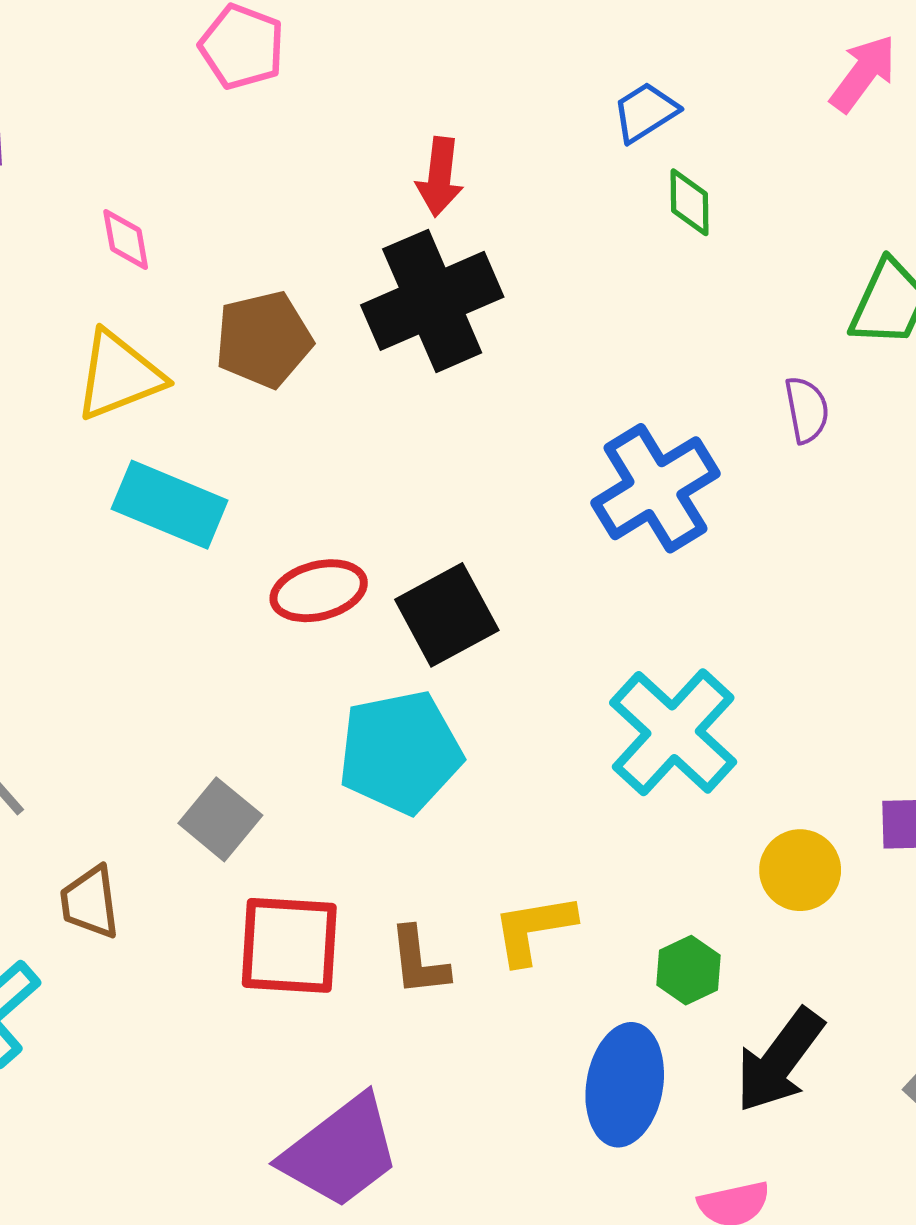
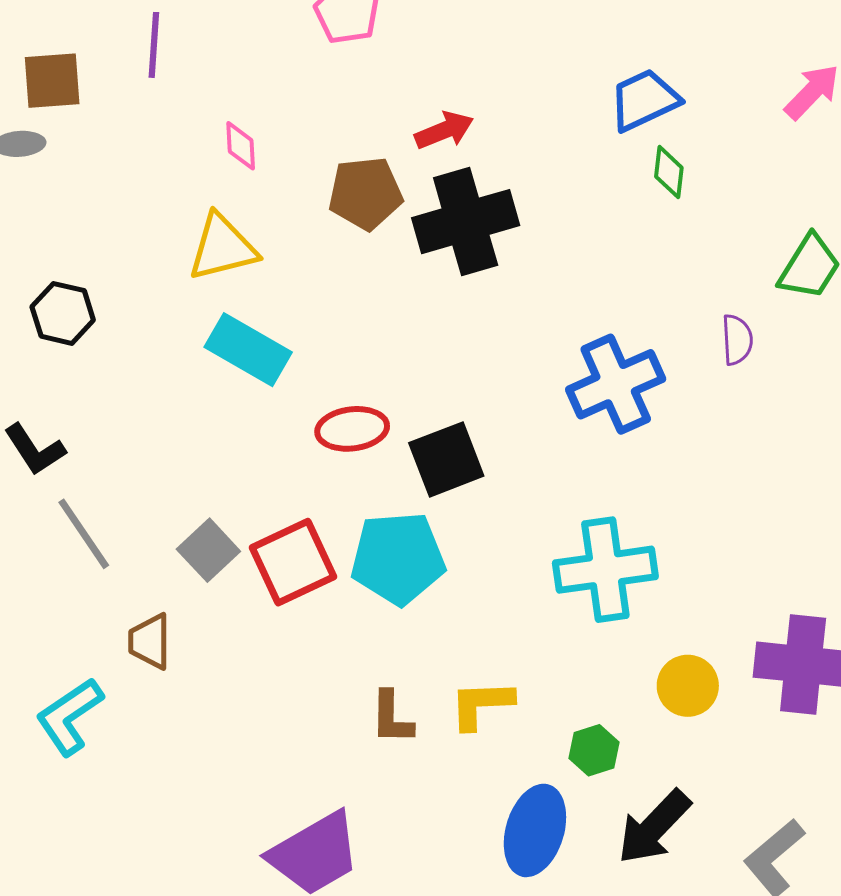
blue trapezoid: (645, 112) -> (644, 100), size x1.4
red arrow: (440, 177) -> (444, 130), moved, turned -126
brown pentagon: (264, 339) -> (365, 193), moved
cyan cross: (673, 732) -> (605, 570), turned 32
gray square: (220, 819) -> (208, 550), moved
red square: (289, 945) -> (293, 562), moved, turned -36

